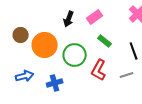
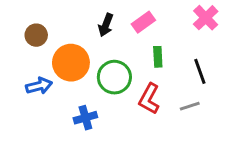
brown circle: (21, 35) -> (36, 35), moved
green rectangle: (105, 41) -> (158, 57), turned 48
blue arrow: (25, 76) -> (39, 86), moved

